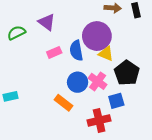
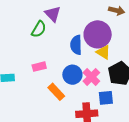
green semicircle: (16, 33) -> (39, 29), moved, turned 138
pink rectangle: (54, 52) -> (39, 67), moved

